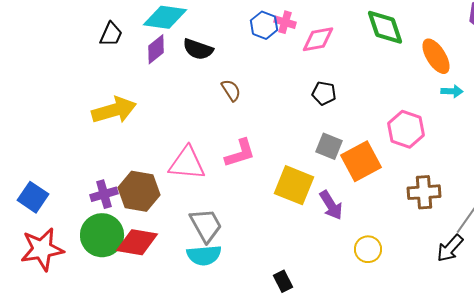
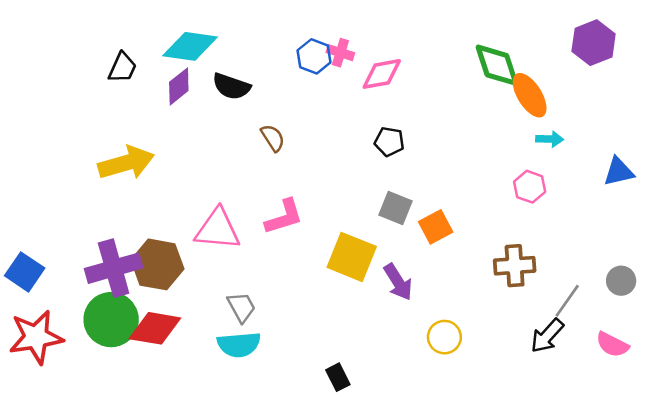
green diamond: (385, 27) -> (497, 65), moved
pink hexagon: (406, 129) -> (530, 187), moved, size x0.7
orange square: (361, 161) -> (436, 227), size x0.7
purple cross: (104, 194) -> (114, 268), size x1.6
gray trapezoid: (206, 225) -> (241, 307), size x0.7

